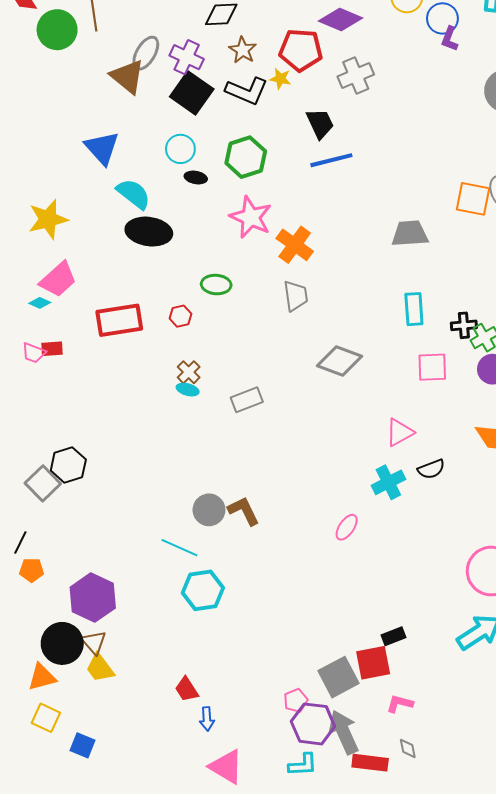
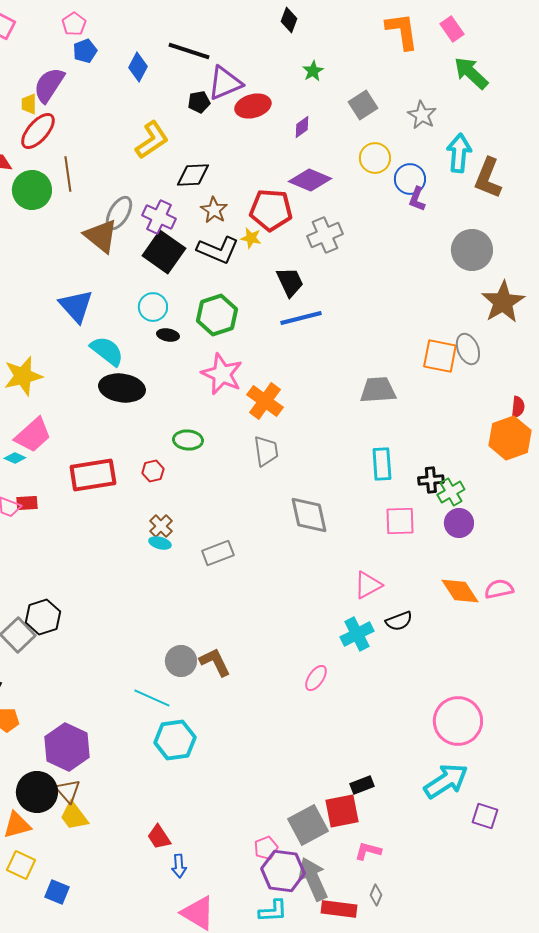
gray diamond: (339, 361) -> (309, 515), turned 57
gray diamond: (408, 748) -> (376, 895), turned 35

